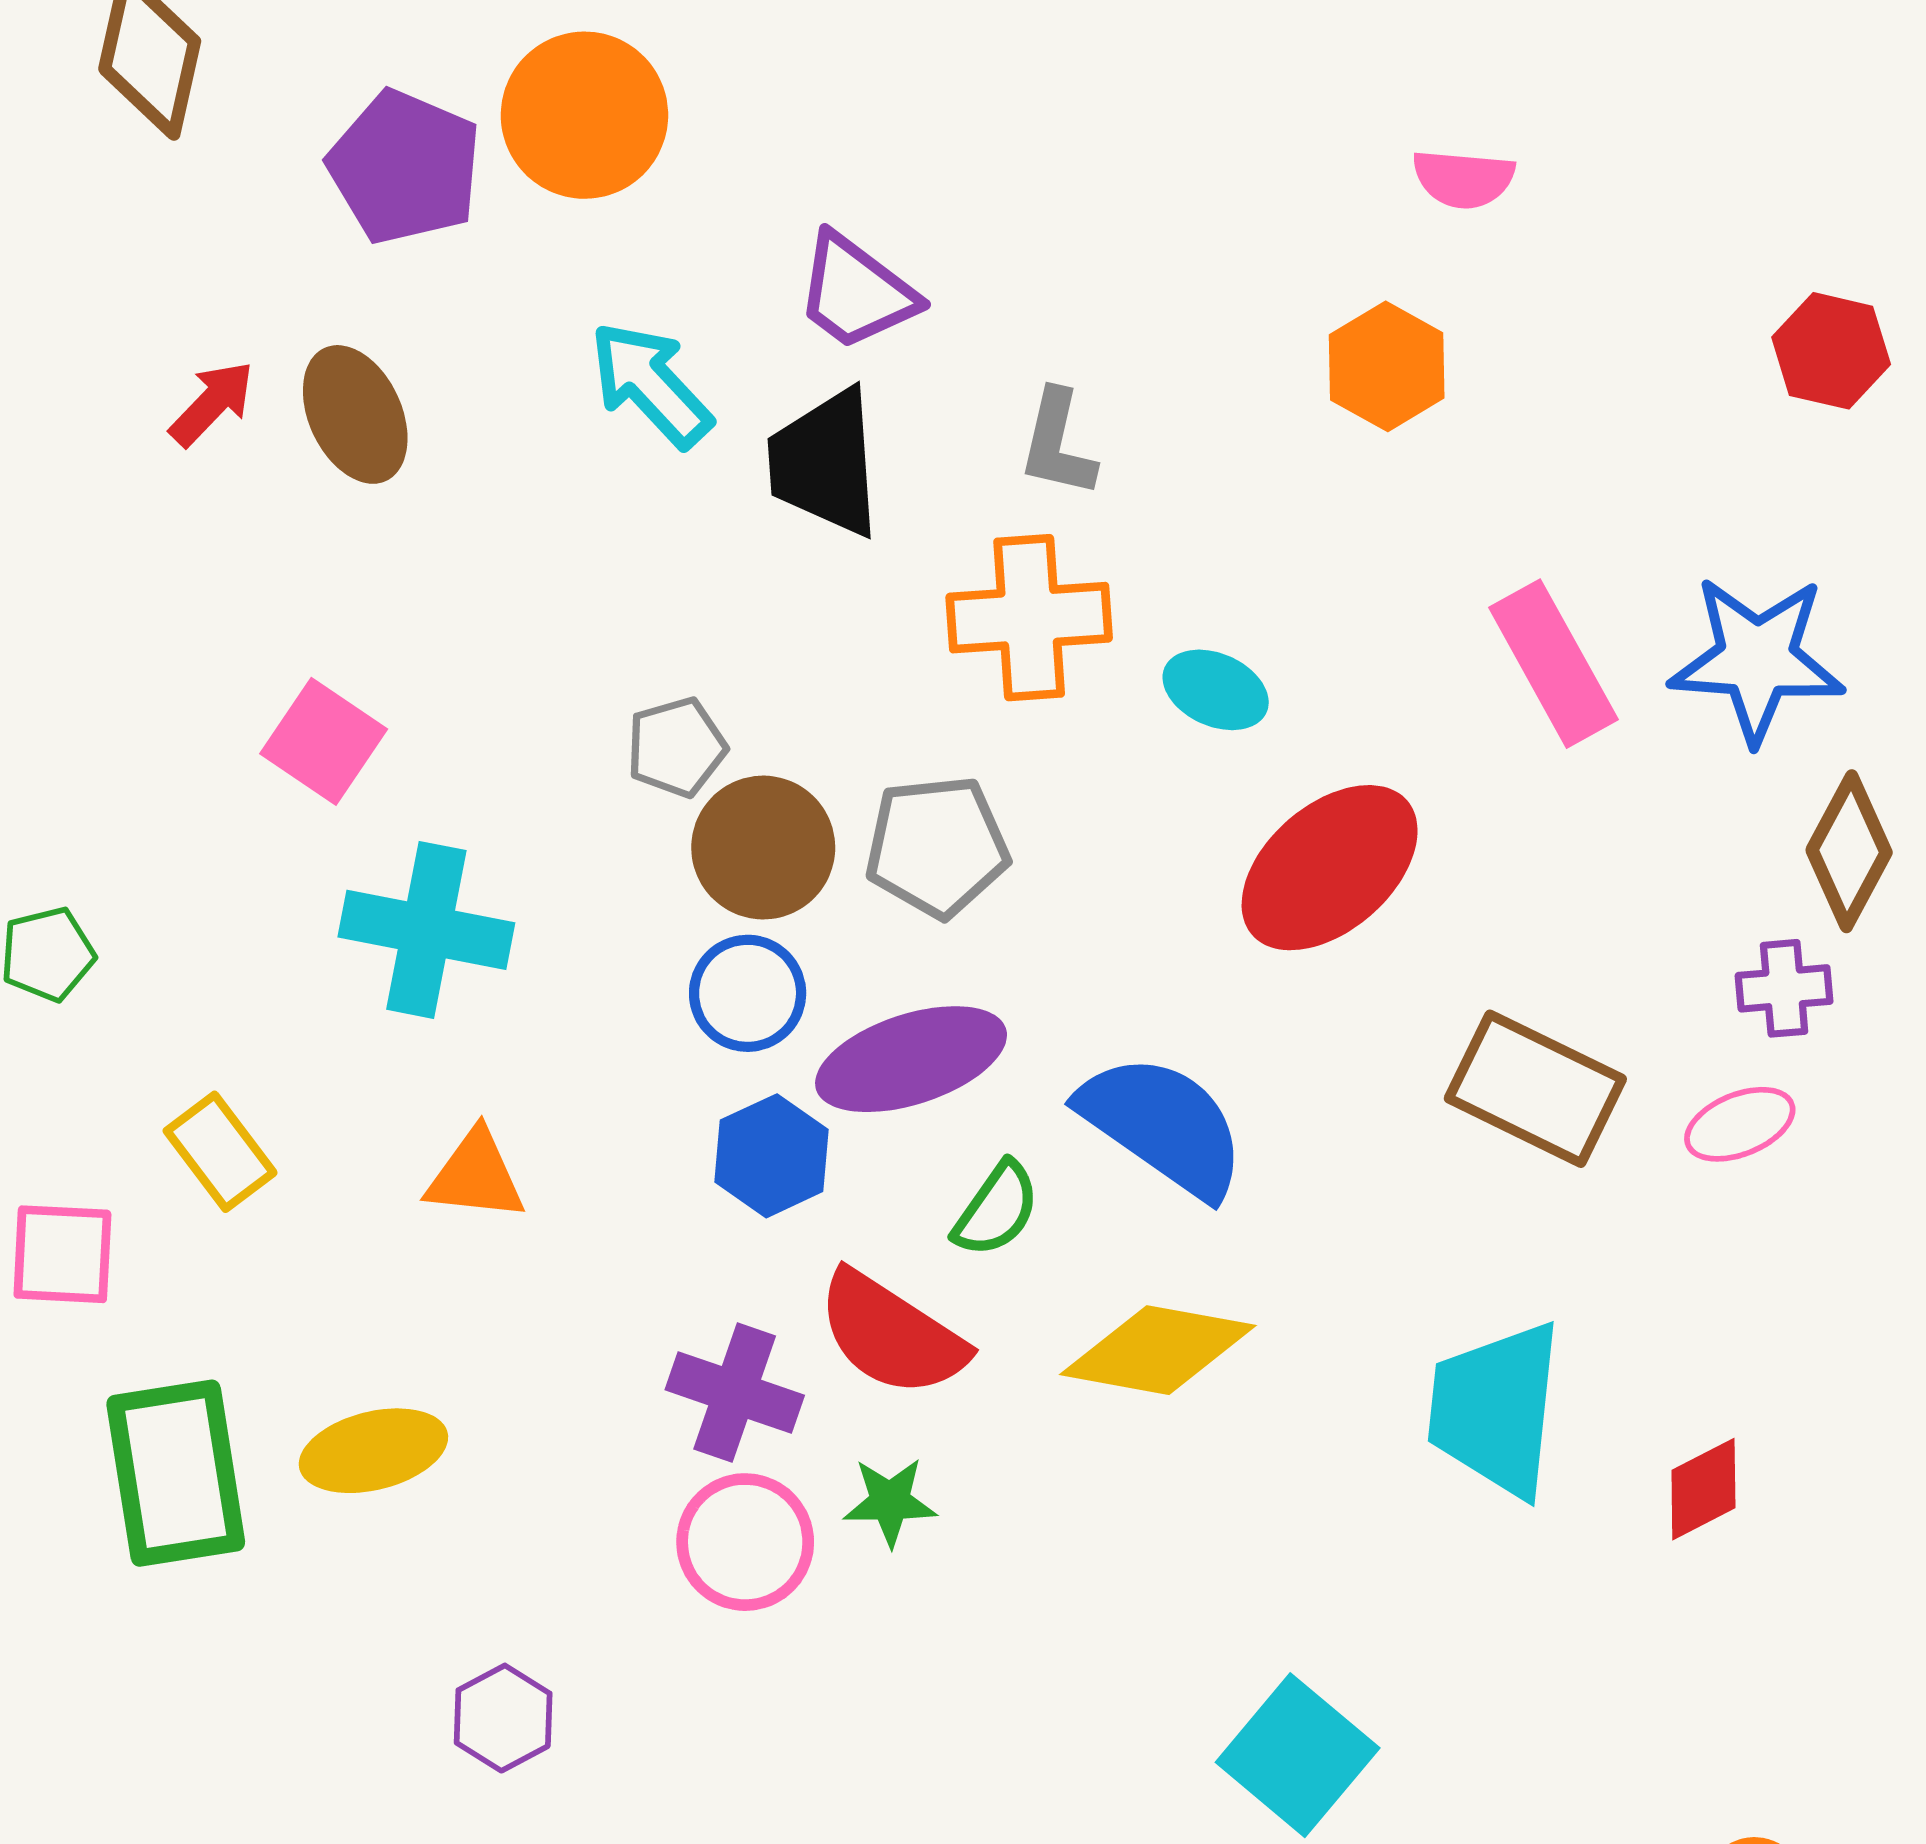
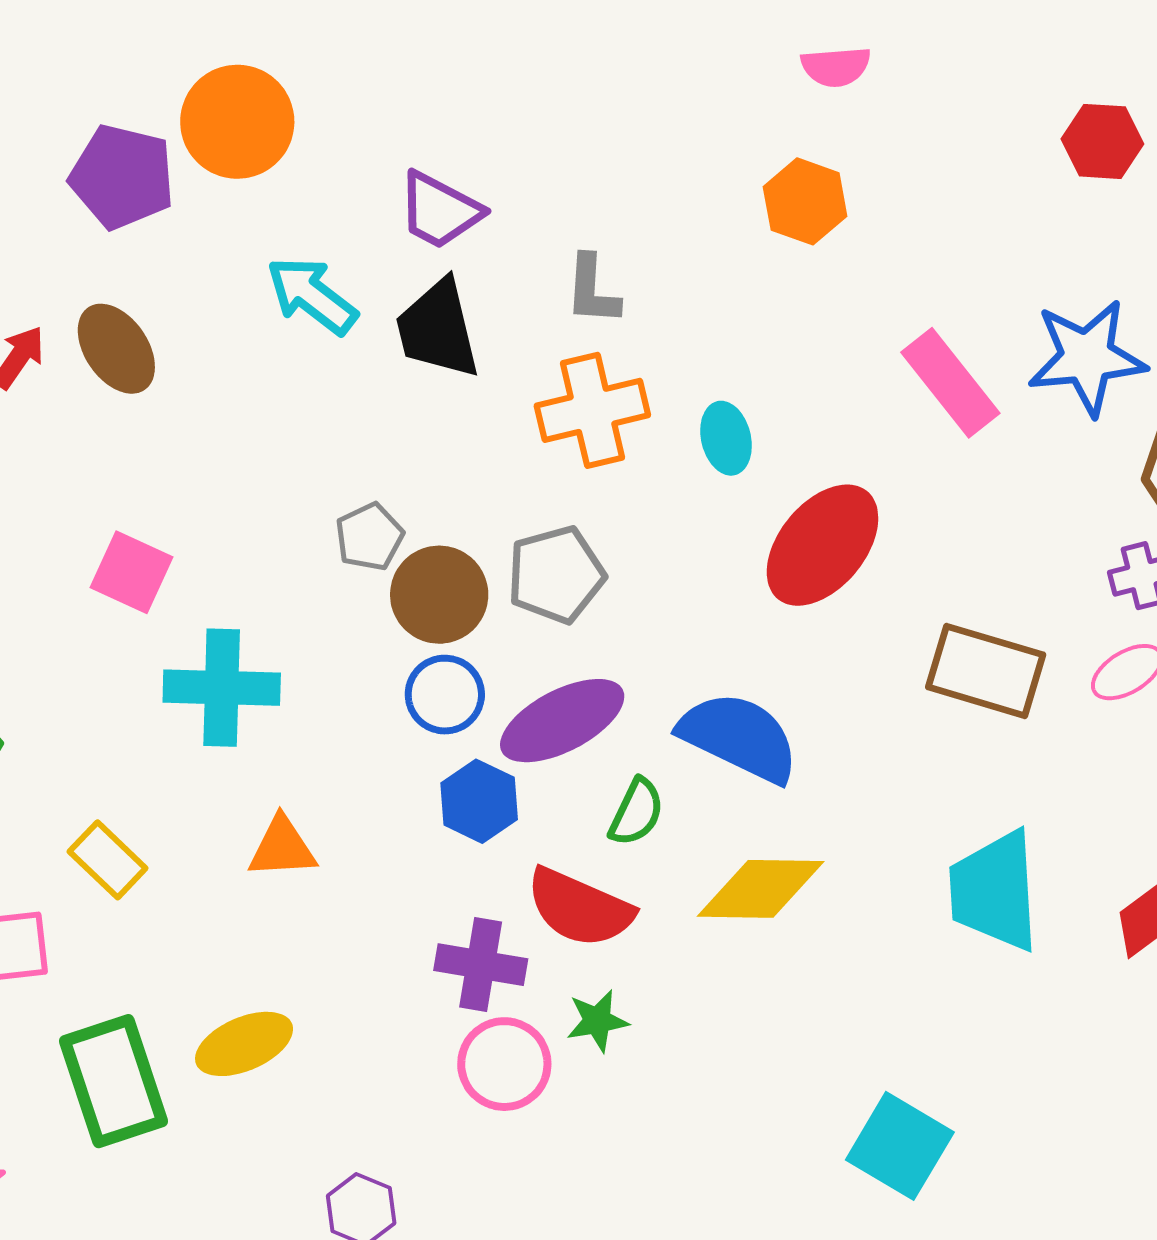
cyan ellipse: (1216, 690) -> (726, 438), turned 62

